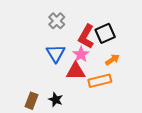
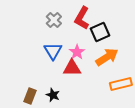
red L-shape: (86, 37) -> (82, 18), moved
orange arrow: (112, 60) -> (107, 57), size x1.6
orange rectangle: (100, 81) -> (121, 84), moved

